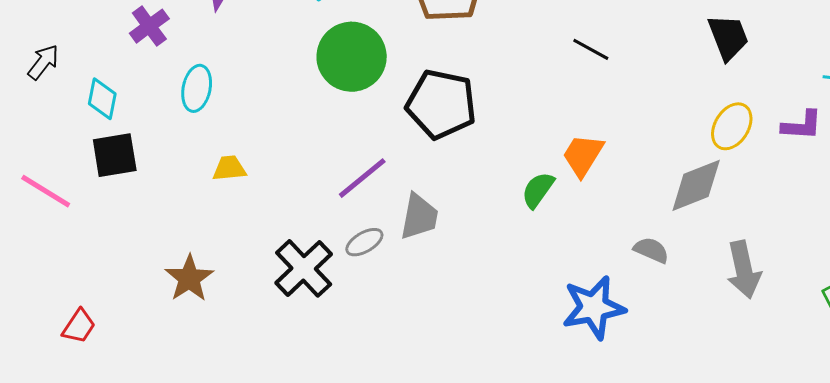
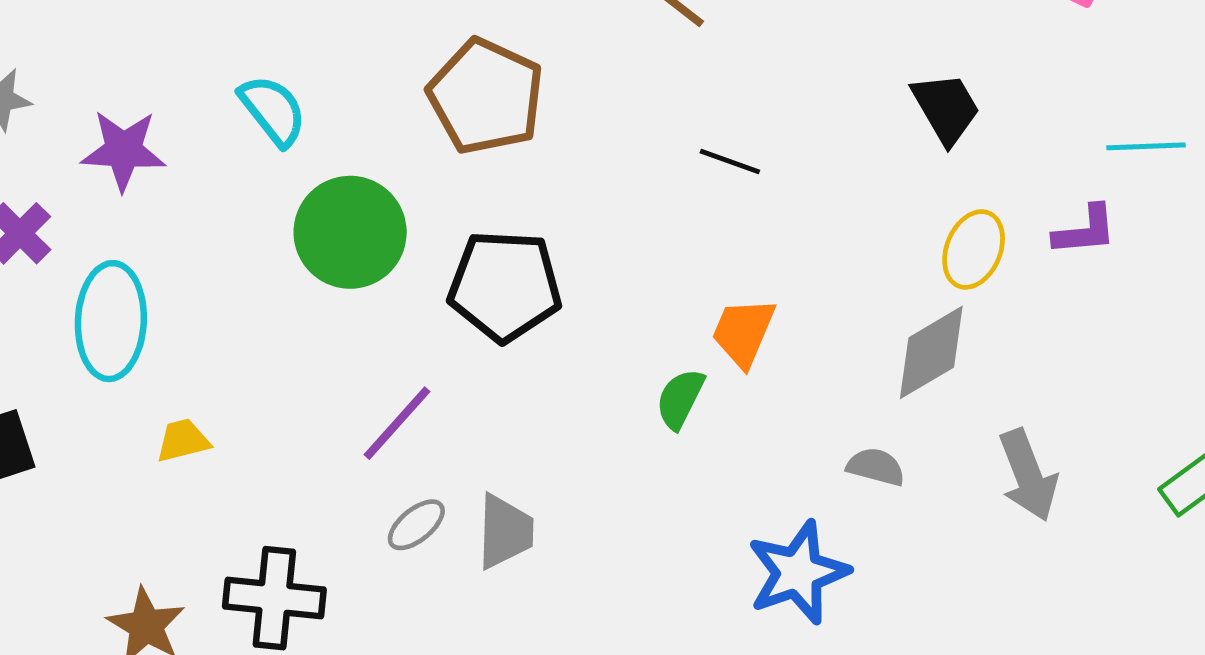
cyan ellipse: (197, 88) -> (111, 321), size x1.5
gray trapezoid: (419, 217) -> (505, 531), moved
black cross: (304, 268) -> (274, 598), moved, turned -32

